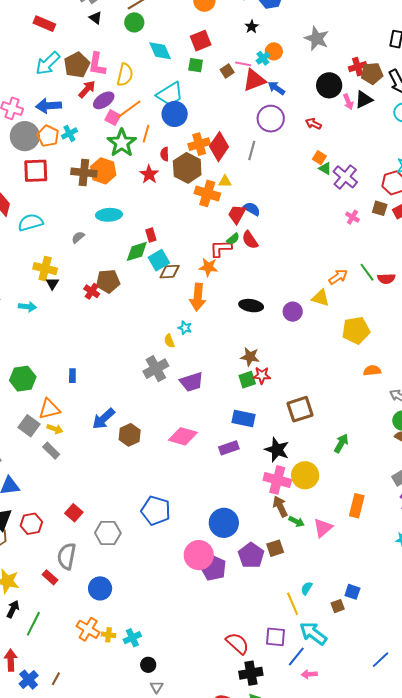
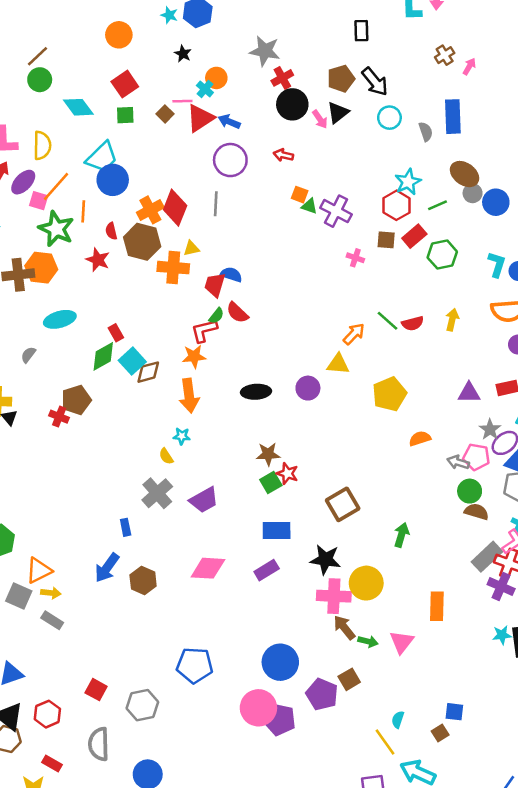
red cross: (358, 67) -> (282, 78), moved
red star: (262, 375) -> (287, 473), turned 30
blue rectangle: (72, 376) -> (126, 527), moved
red rectangle: (50, 577) -> (52, 763), moved

